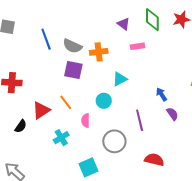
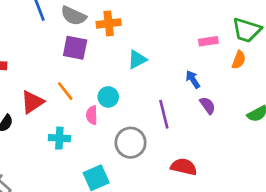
pink rectangle: (137, 46) -> (208, 41), moved
cyan circle: (104, 101) -> (108, 97), moved
cyan cross: (61, 138) -> (59, 138), turned 35

